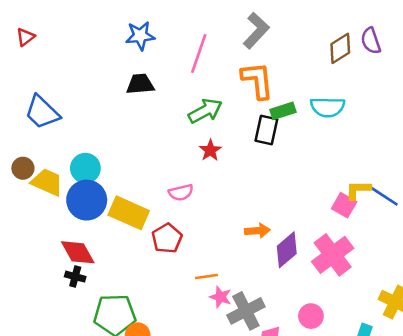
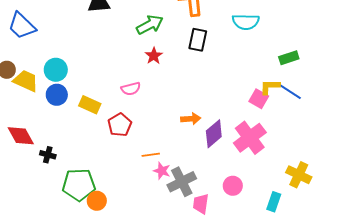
green rectangle: (283, 111) -> (289, 58), moved
blue circle: (87, 200) -> (57, 95), size x0.7
yellow rectangle: (129, 213) -> (90, 105), size x0.7
red diamond: (78, 252) -> (21, 136), moved

